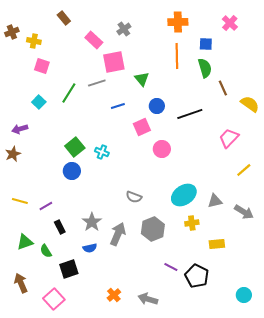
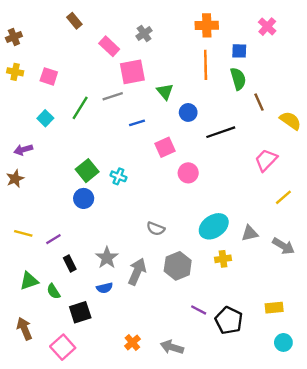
yellow cross: (34, 41) -> (15, 72), moved
blue circle: (157, 106) -> (188, 112), moved
yellow rectangle: (217, 244) -> (274, 308), moved

